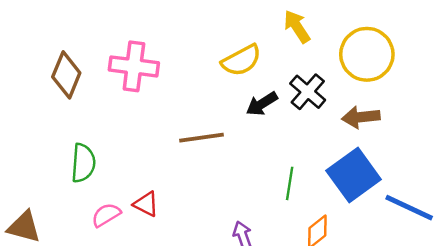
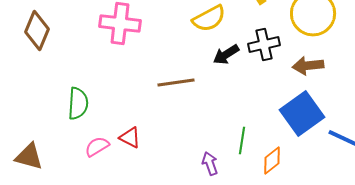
brown diamond: (66, 75) -> (37, 30), moved
black cross: (308, 92) -> (264, 44), turned 36
green line: (290, 183) -> (242, 140), moved

